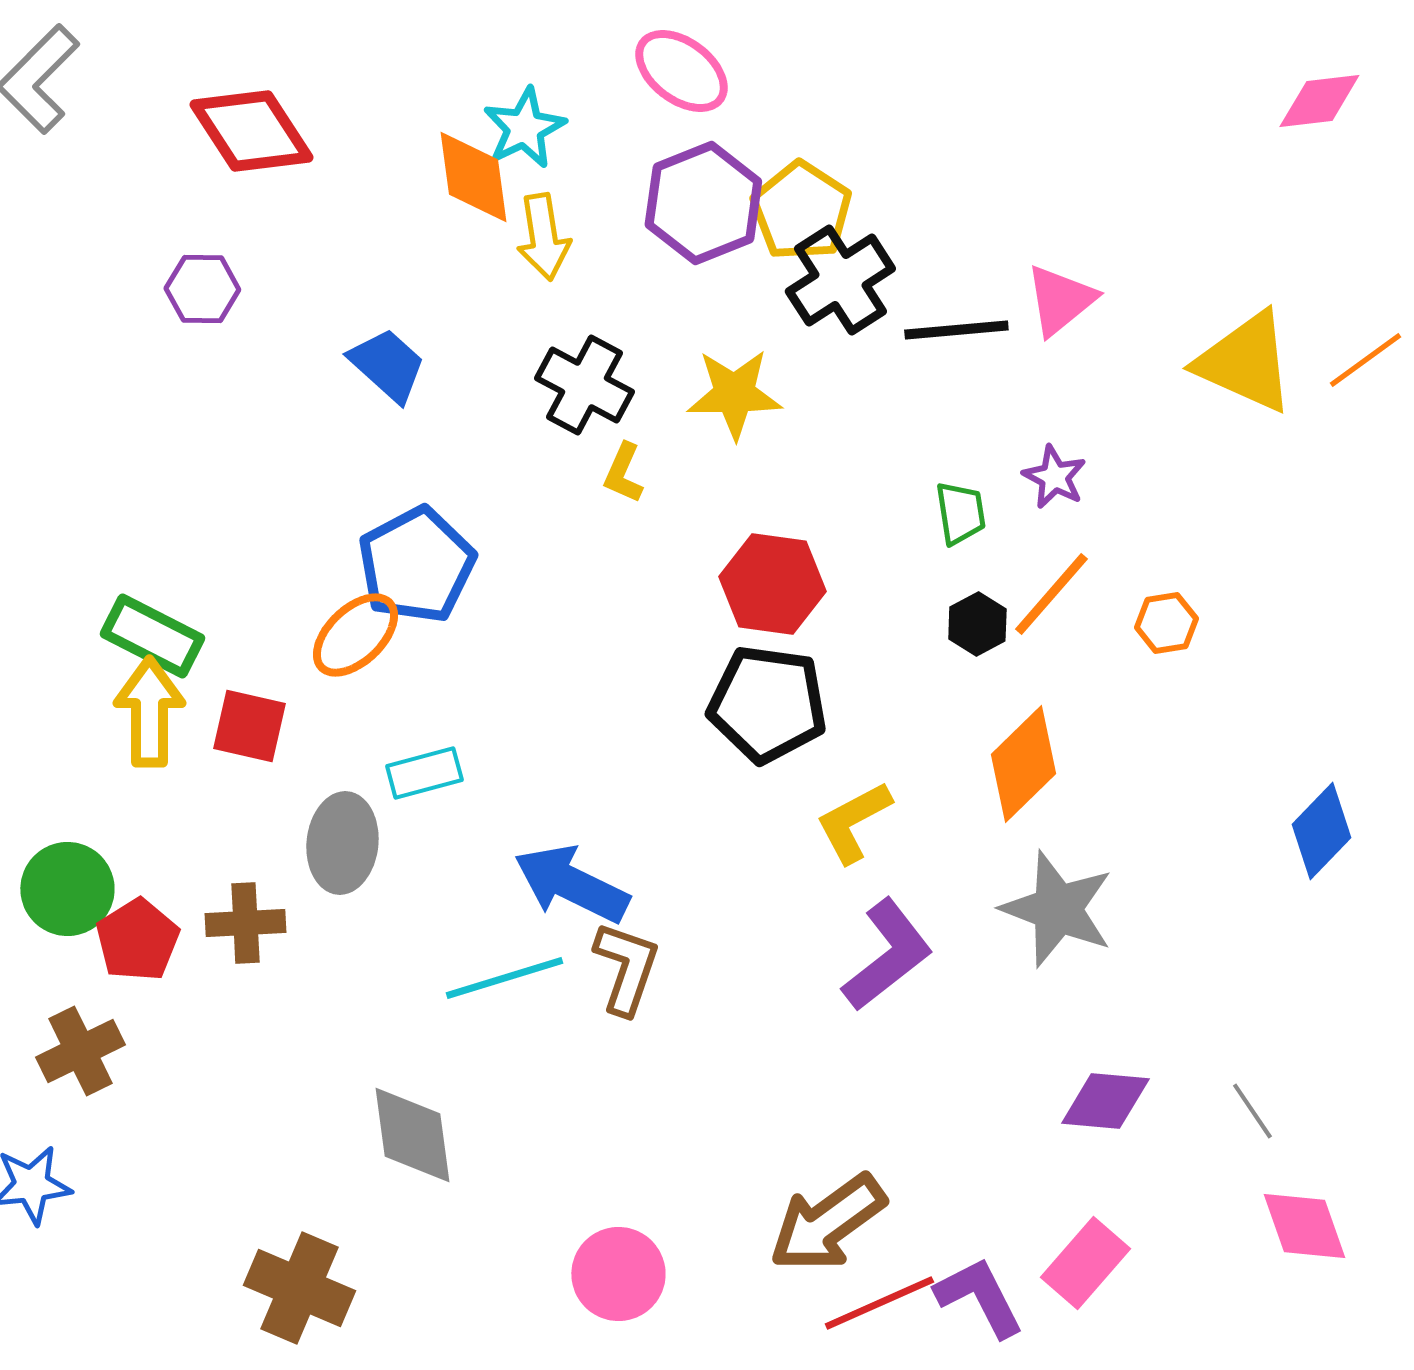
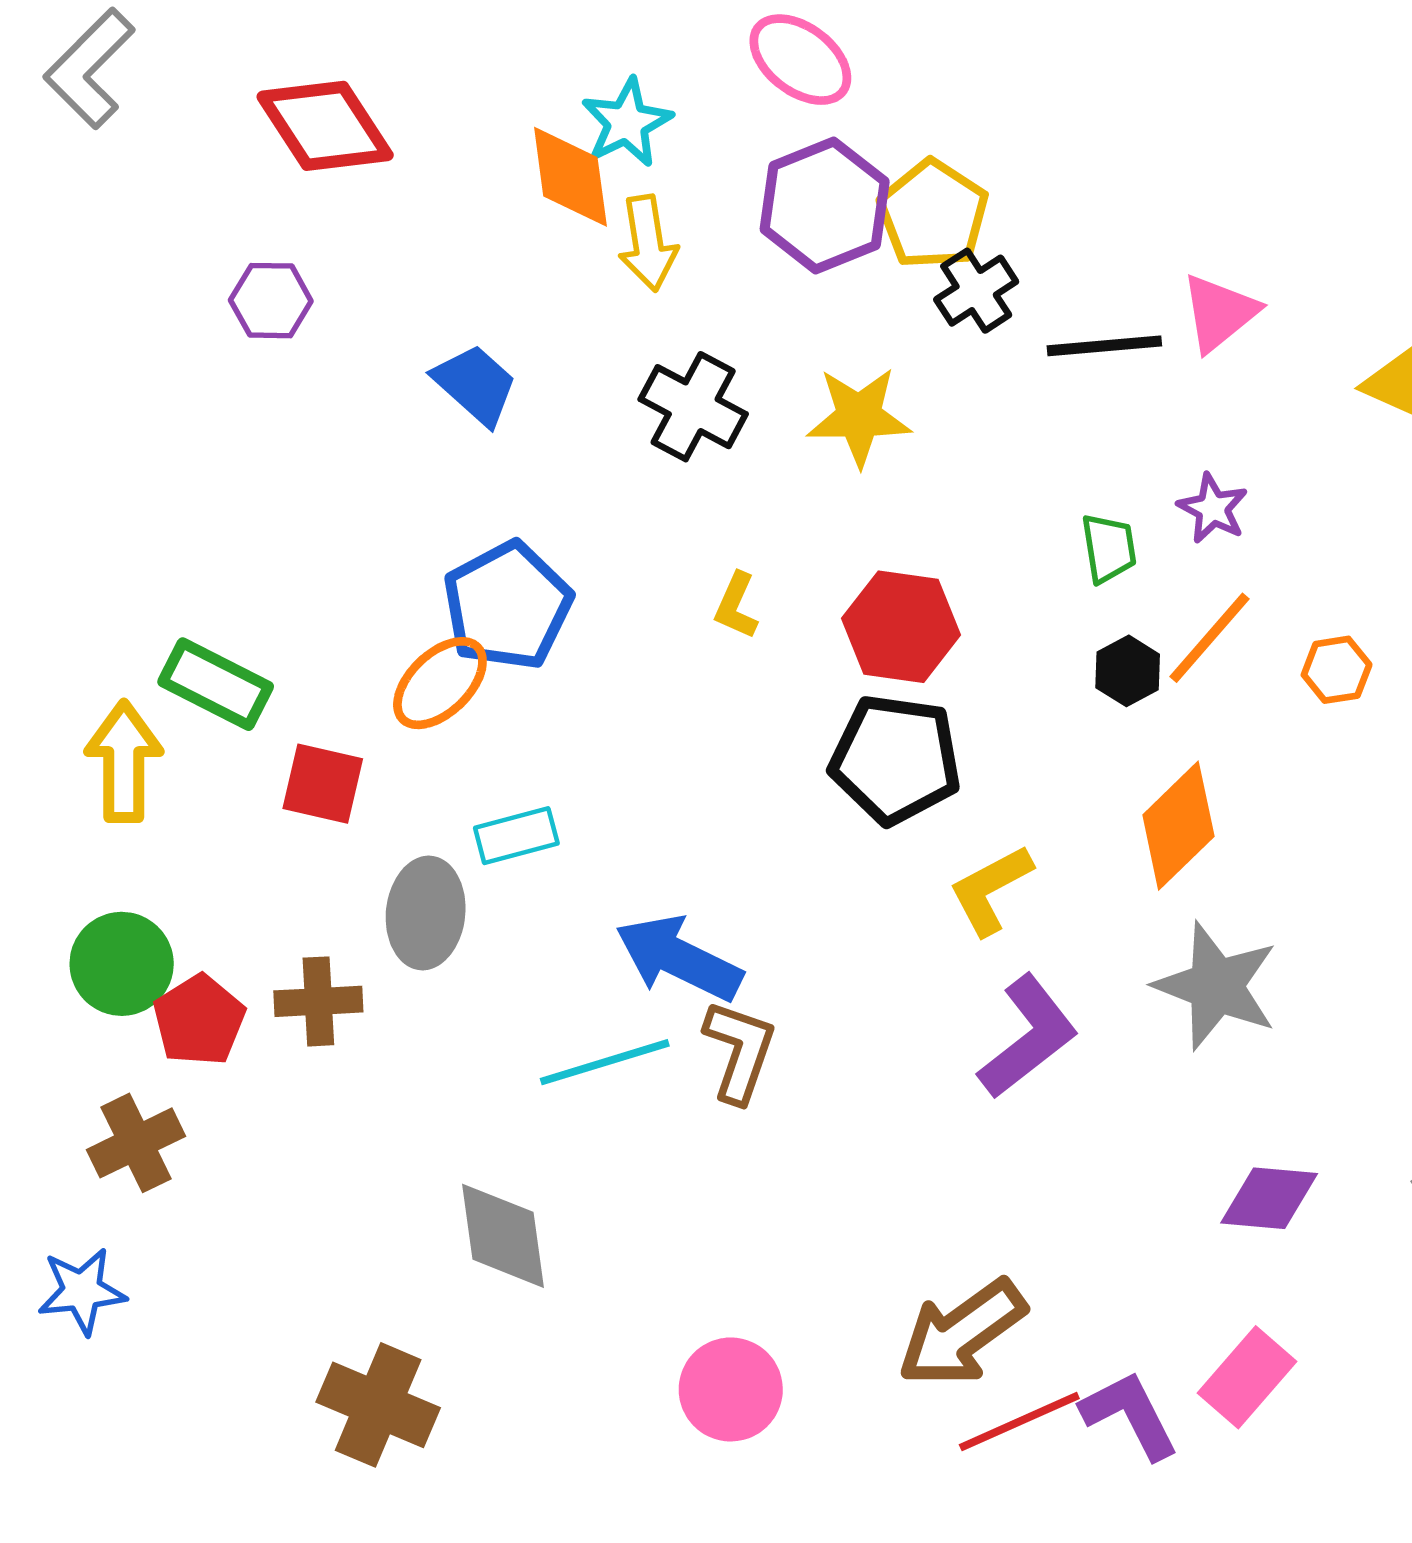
black cross: (840, 280) -> (976, 291), size x0.7
yellow L-shape: (623, 473) -> (736, 606), moved
yellow arrow: (149, 712) -> (124, 762), moved

